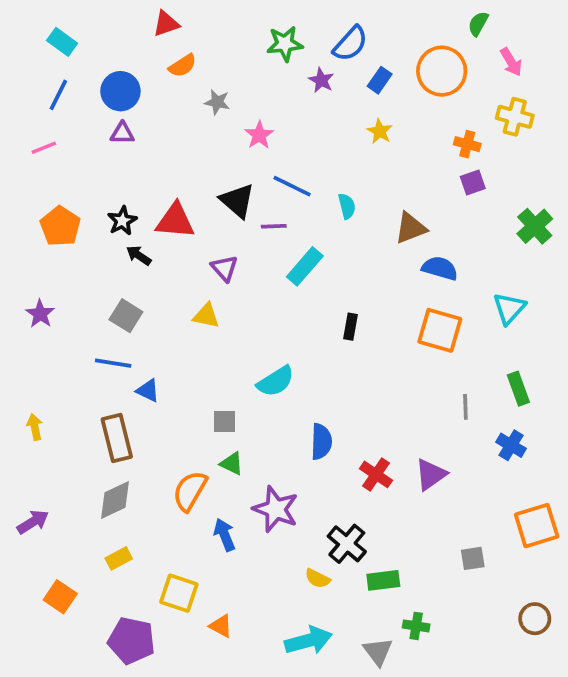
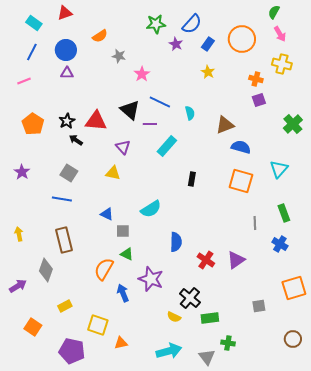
red triangle: (166, 24) -> (65, 13), moved
green semicircle: (478, 24) -> (274, 12), moved
blue triangle: (148, 391) -> (107, 214), moved
gray diamond: (115, 500) -> (46, 270), moved, turned -45
orange triangle: (221, 626) -> (121, 343), turned -40

